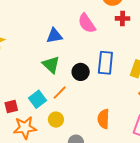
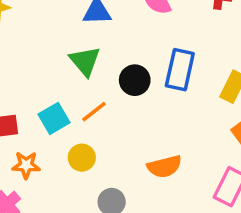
orange semicircle: (103, 119) -> (164, 167), turned -114
orange star: (25, 128) -> (26, 165), size x0.7

